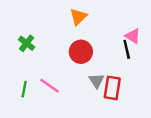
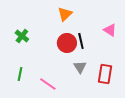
black line: (127, 49) -> (81, 41), moved
pink line: (49, 86) -> (48, 84), moved
red rectangle: (112, 88) -> (105, 74), moved

